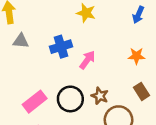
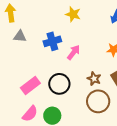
brown star: (100, 96) -> (94, 79), moved

